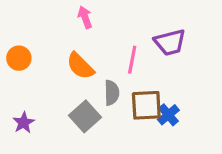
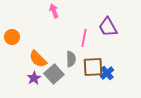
purple trapezoid: (170, 42) -> (108, 27), turned 75
orange semicircle: (80, 66) -> (38, 59), moved
purple star: (24, 123) -> (34, 78), moved

